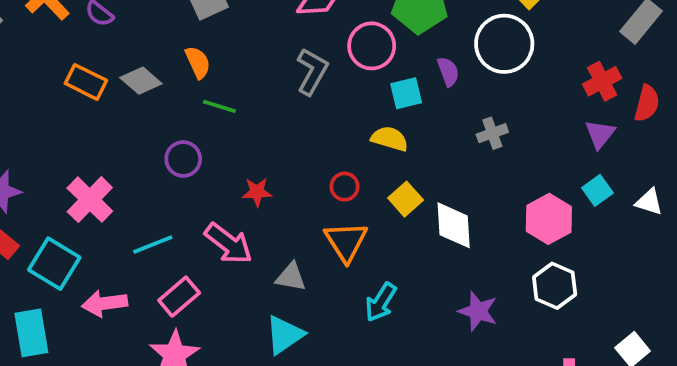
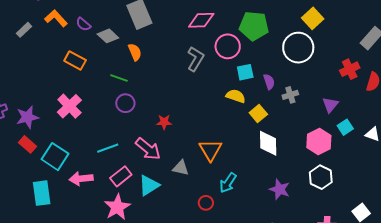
purple semicircle: (448, 72) -> (269, 82), moved
gray diamond: (141, 81) -> (108, 36), moved
green line: (219, 106) -> (119, 78), moved
purple triangle: (600, 134) -> (330, 105), moved
red circle: (345, 187) -> (206, 203), moved
yellow square: (406, 199) -> (258, 113), moved
pink cross: (90, 200) -> (69, 106), moved
cyan triangle: (284, 335) -> (149, 185), moved

